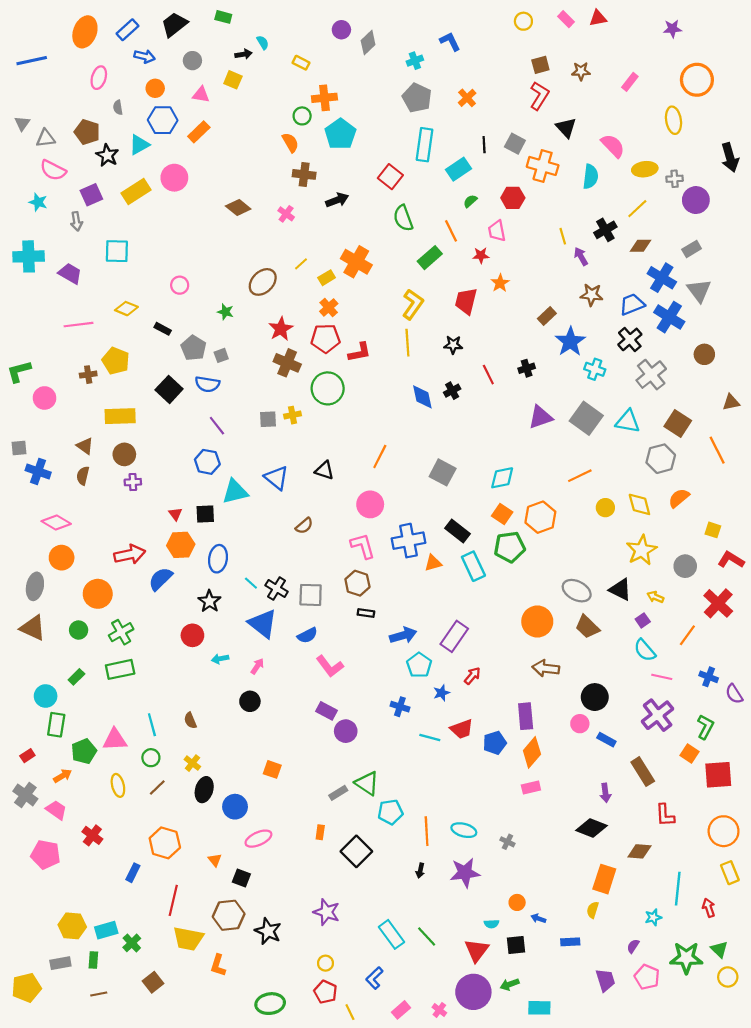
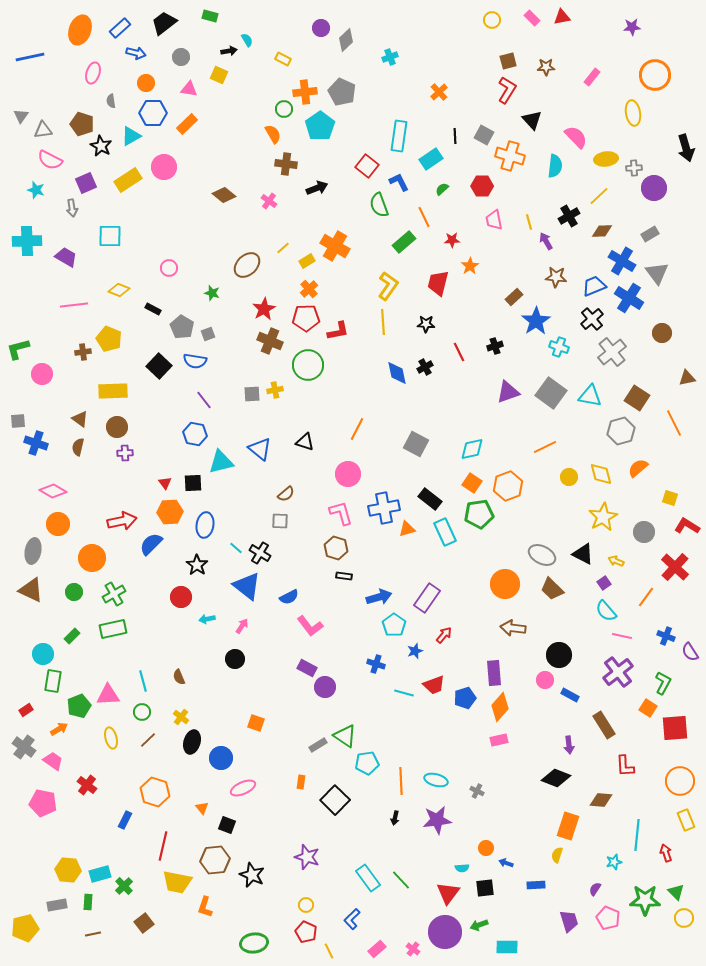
blue L-shape: (450, 41) -> (399, 182), moved
gray pentagon: (417, 98) -> (342, 92), moved
pink trapezoid: (497, 231) -> (494, 220), moved
gray square: (311, 595) -> (280, 521), moved, size x0.7

